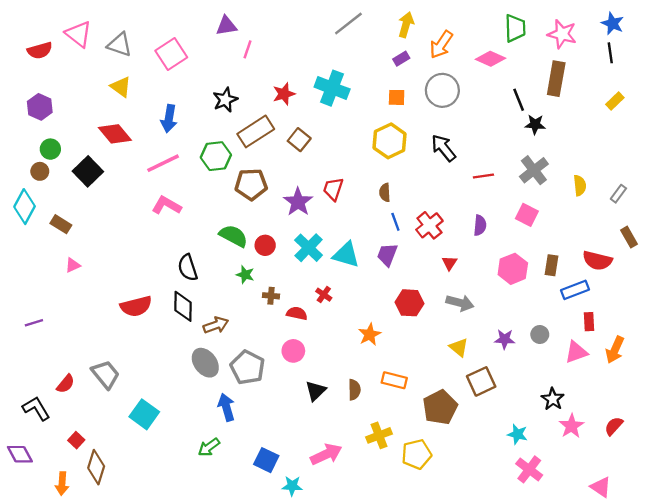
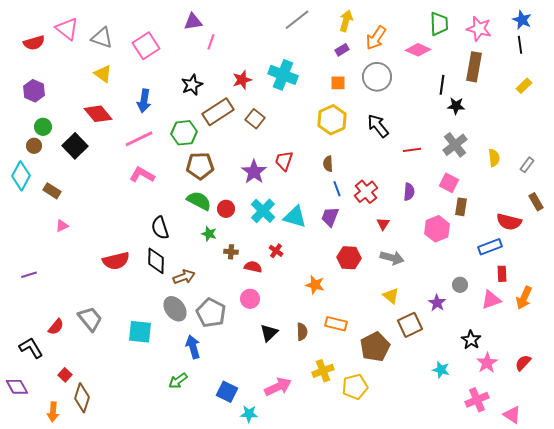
black line: (519, 100) -> (442, 85), turned 30
brown pentagon: (251, 184) -> (200, 166), moved
brown rectangle: (552, 265) -> (461, 207), moved
orange star: (370, 334) -> (315, 285), turned -30
purple star: (505, 339) -> (437, 303), moved, turned 30
cyan square: (144, 414) -> (140, 332), moved, turned -30
pink cross: (529, 469) -> (477, 400), moved, turned 30

